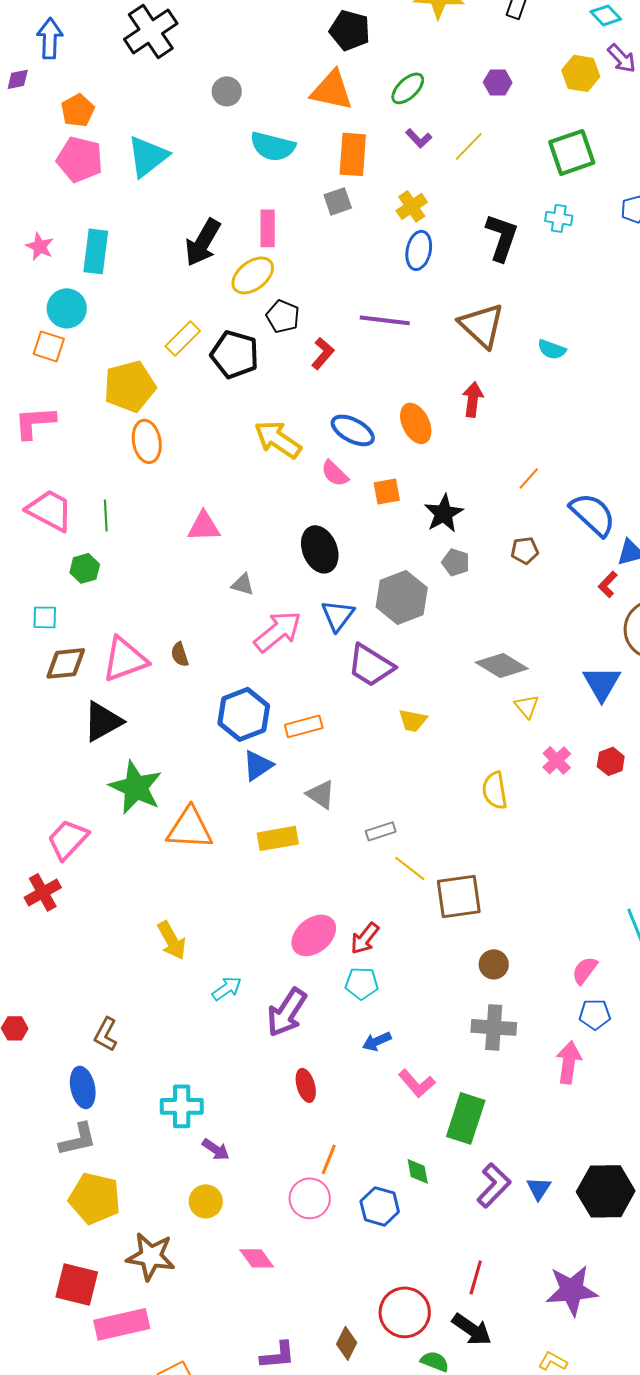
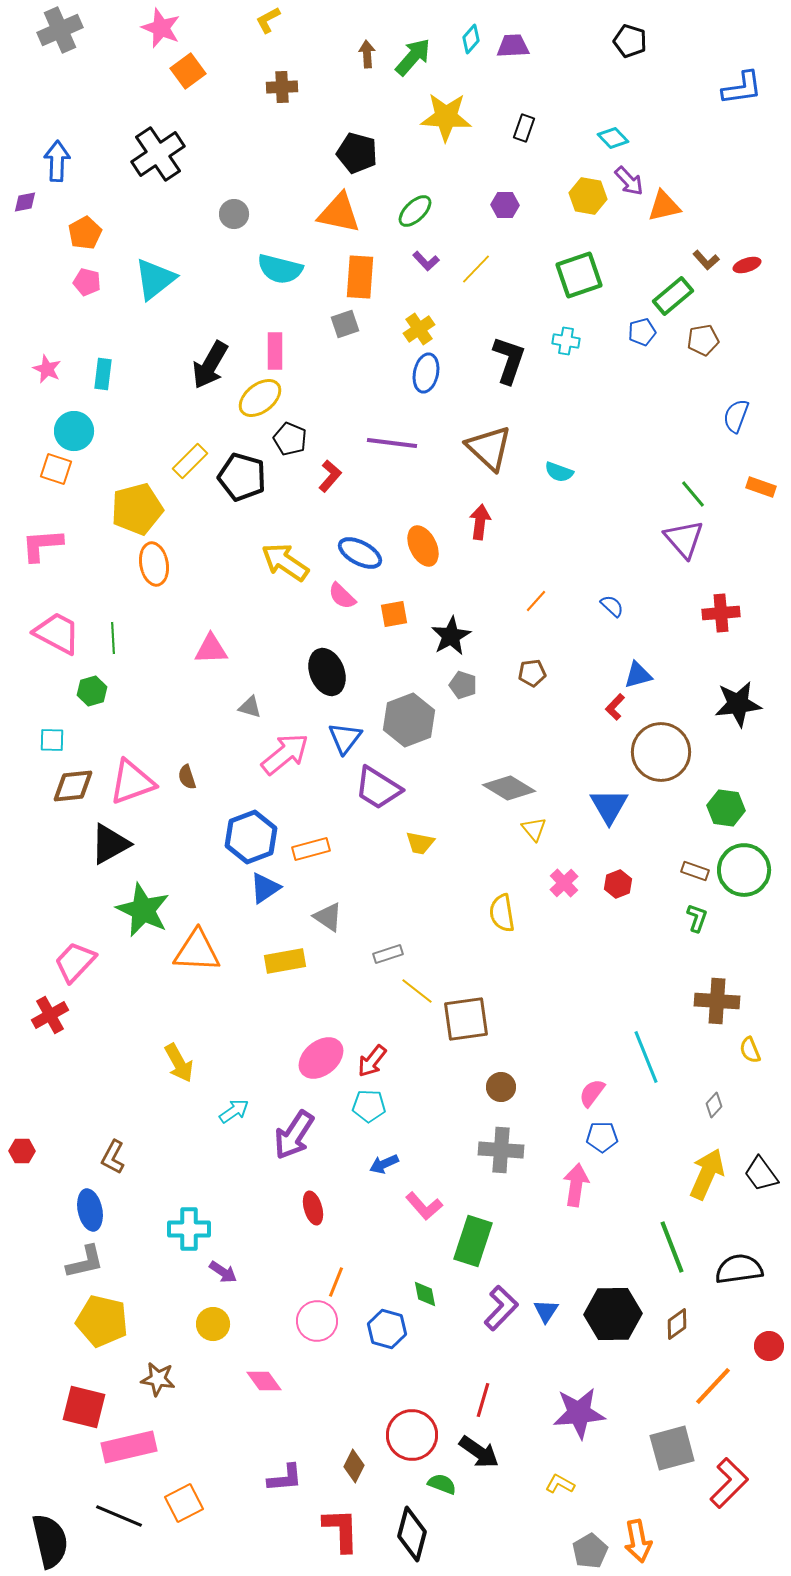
pink pentagon: (80, 159) -> (87, 282), size x0.6
cyan rectangle: (96, 251) -> (103, 374), size x0.7
blue semicircle: (593, 514) -> (612, 606), moved, size x0.5
brown star: (151, 1256) -> (158, 1379), size x0.7

